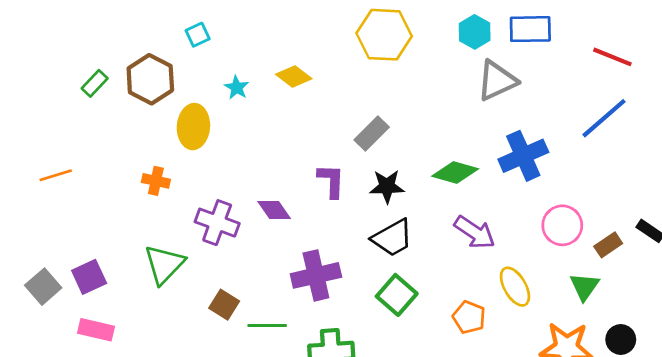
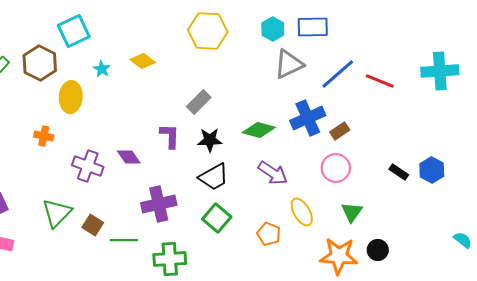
cyan square: (198, 35) -> (74, 31), size x1.8
red line: (612, 57) -> (380, 81), moved
blue line: (604, 118) -> (338, 74), moved
brown rectangle: (608, 245) -> (340, 131), moved
green triangle: (164, 264) -> (57, 213), moved

